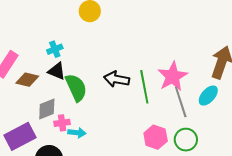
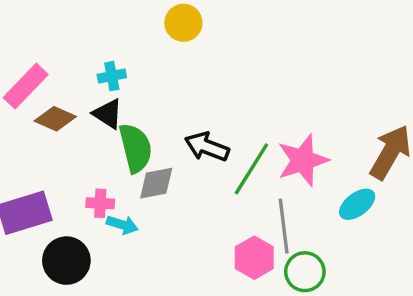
green line: (144, 87) -> (251, 169), turned 32
gray line: (181, 102) -> (284, 226), moved
gray diamond: (47, 109) -> (156, 183), moved

